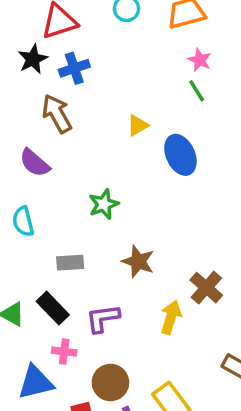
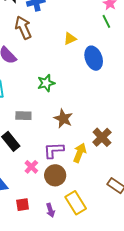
purple L-shape: (103, 318) -> (54, 150), moved
pink cross: (64, 352) -> (31, 167), moved, turned 32
brown circle: (110, 382) -> (55, 175), moved

